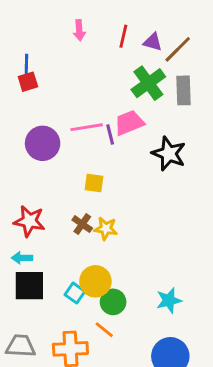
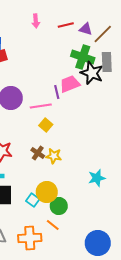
red line: (123, 36) -> (66, 25), turned 63
green cross: (148, 83) -> (83, 57), turned -35
pink line: (87, 127) -> (41, 106), moved
black star: (169, 154) -> (92, 73), moved
yellow square: (94, 183) -> (46, 125), turned 32
cyan star: (169, 300) -> (97, 178), moved

